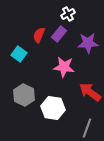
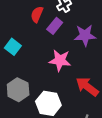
red semicircle: (39, 35) -> (37, 14), moved

